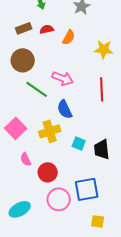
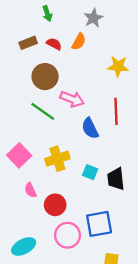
red semicircle: (47, 29) -> (54, 44), turned 40
orange semicircle: (69, 37) -> (79, 42), moved
brown circle: (23, 60) -> (45, 77), moved
blue semicircle: (65, 109) -> (90, 128), moved

